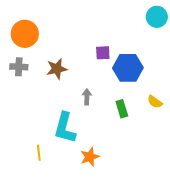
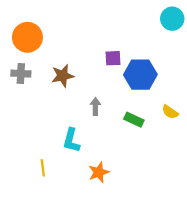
green rectangle: (122, 109) -> (134, 120), turned -48
cyan L-shape: (65, 128) -> (71, 140), size x0.7

